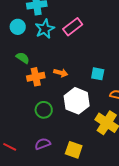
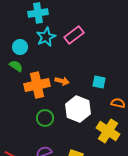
cyan circle: (18, 27) -> (20, 47), moved
green semicircle: (23, 58) -> (16, 66), moved
orange cross: (36, 77) -> (37, 85), size x1.4

